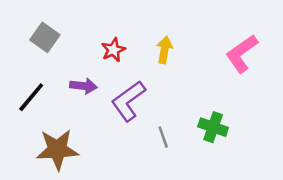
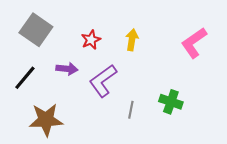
gray square: (45, 37) -> (36, 30), size x1.4
gray line: (163, 137) -> (131, 110), turned 30

